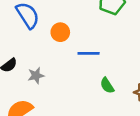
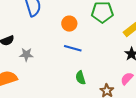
orange circle: (60, 32) -> (69, 24), moved

